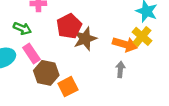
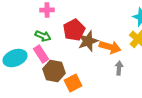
green arrow: (22, 28) -> (43, 36), moved
orange arrow: (125, 44) -> (110, 47), moved

